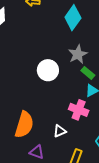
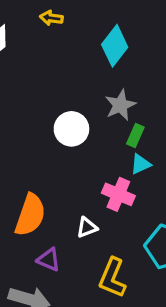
green rectangle: (88, 73) -> (135, 136), turned 72

